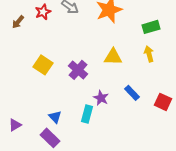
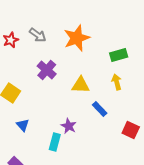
purple cross: (78, 70) -> (47, 70), moved
blue rectangle: (132, 93) -> (100, 109), moved
blue triangle: (55, 117) -> (23, 125), moved

